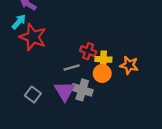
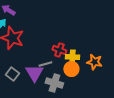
purple triangle: (65, 91) -> (34, 73), moved
gray square: (33, 95) -> (12, 74), moved

